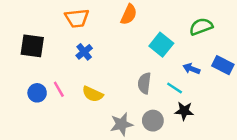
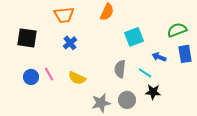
green semicircle: (201, 27) -> (177, 30), moved
cyan square: (161, 45) -> (134, 37), turned 30
blue rectangle: (223, 65) -> (185, 54), turned 54

